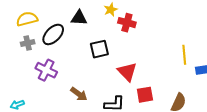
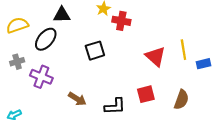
black triangle: (79, 18) -> (62, 15), moved
gray cross: (28, 43) -> (17, 62), moved
red triangle: (127, 72) -> (155, 56), moved

